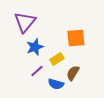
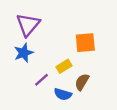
blue star: (35, 47) -> (24, 53), moved

